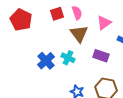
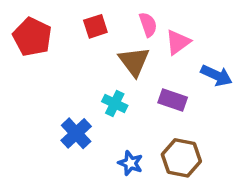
pink semicircle: (77, 13) -> (148, 25), moved
blue cross: (46, 61) -> (76, 133), moved

